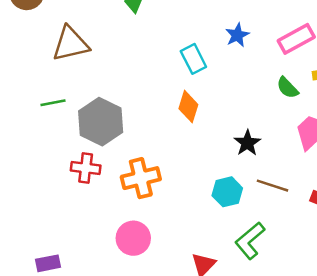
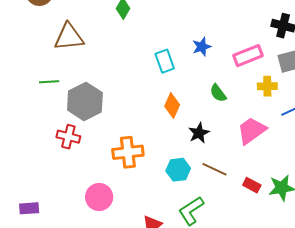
green semicircle: (287, 88) -> (218, 93), moved
orange diamond: (188, 107) -> (172, 105), moved
orange cross: (141, 178) -> (128, 152), moved

